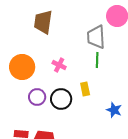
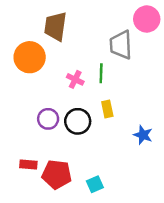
green line: (97, 60) -> (101, 73), moved
orange circle: (22, 67) -> (30, 57), moved

